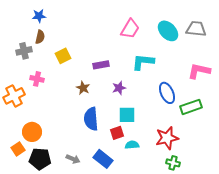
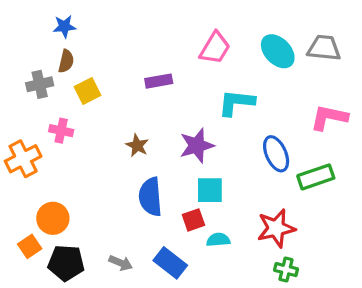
yellow square: (63, 56) -> (88, 91), moved
purple rectangle: (101, 65) -> (159, 81), moved
purple star: (119, 88) -> (197, 146), size x1.5

